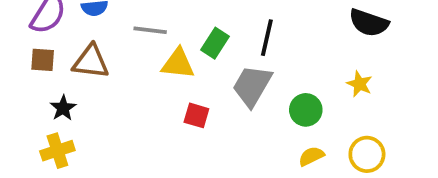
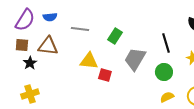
black line: (267, 38) -> (166, 43), moved, turned -30
yellow triangle: (178, 64) -> (89, 61), moved
black star: (63, 108) -> (30, 63), moved

